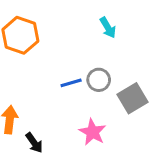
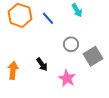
blue line: (71, 83) -> (48, 18), moved, turned 64
black arrow: (34, 143) -> (42, 64), moved

